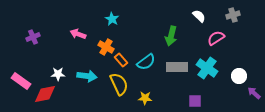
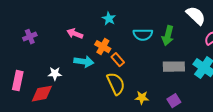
white semicircle: (199, 16) -> (196, 16), size x1.5
cyan semicircle: (146, 62) -> (143, 35), moved, turned 36
cyan arrow: (87, 76) -> (84, 62), moved
pink rectangle: (21, 81) -> (18, 81), turned 66
purple square: (195, 101) -> (174, 101), moved, turned -32

